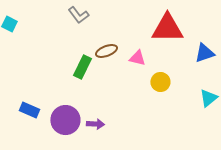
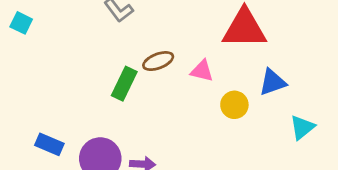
blue triangle: (204, 53) -> (273, 82), moved

